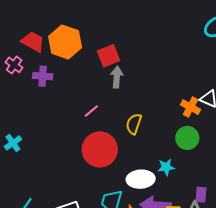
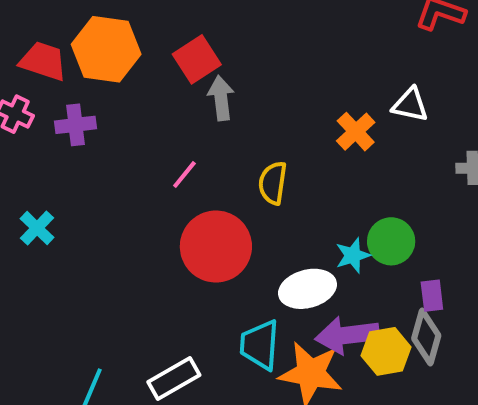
orange cross: (191, 107) -> (356, 132), moved, turned 30
green circle: (187, 138) -> (391, 241), moved
cyan cross: (13, 143) -> (37, 228), moved

